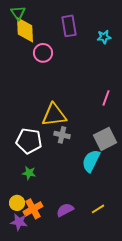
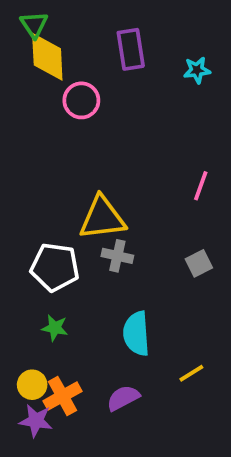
gray square: (105, 139) -> (199, 263), size x0.6
cyan semicircle: (91, 161) -> (136, 334), moved, turned -30
yellow line: (98, 209) -> (191, 373), moved

